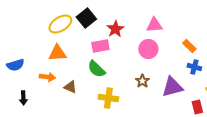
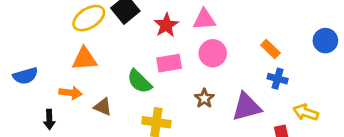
pink triangle: (154, 25) -> (204, 19), moved
pink rectangle: (100, 46) -> (169, 63), moved
black arrow: (23, 98) -> (49, 119), moved

